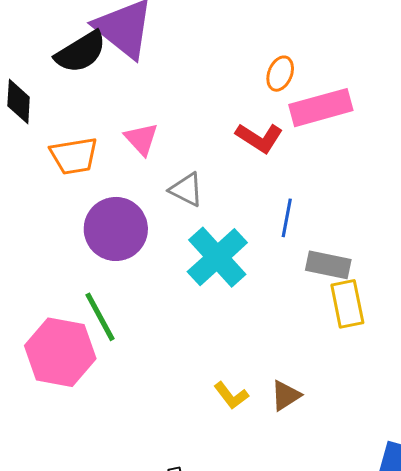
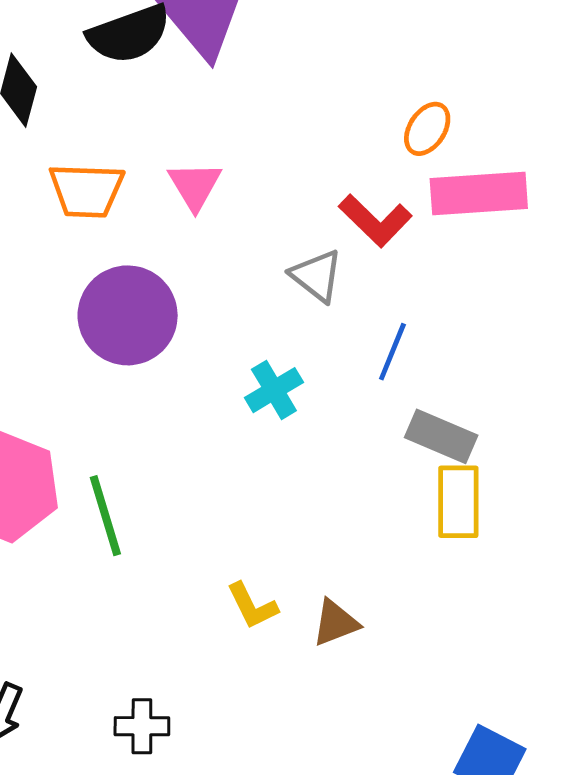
gray triangle: (186, 190) -> (317, 276), moved
cyan cross: (217, 257) -> (274, 390), size x0.6
green line: (100, 317) -> (105, 516), moved

